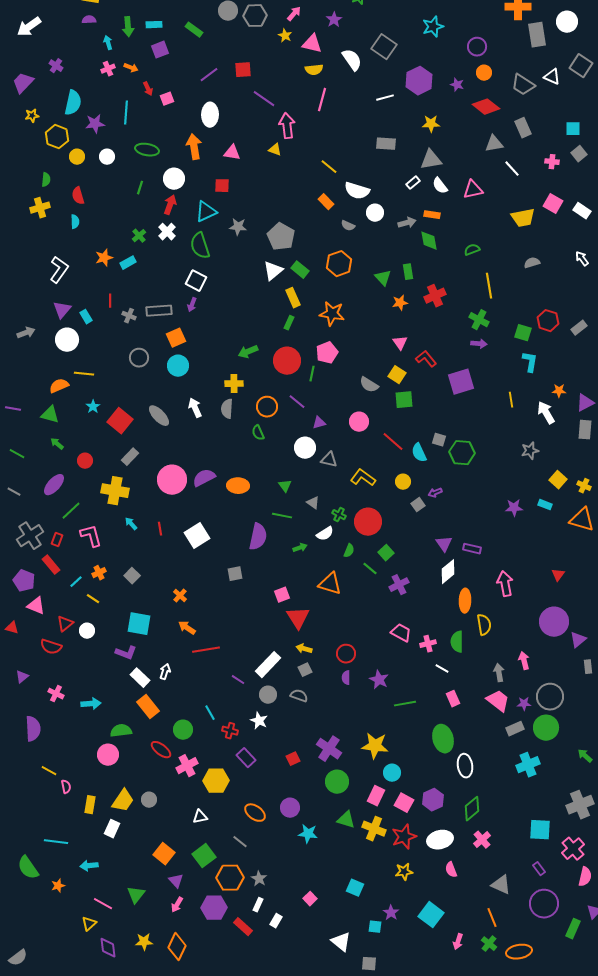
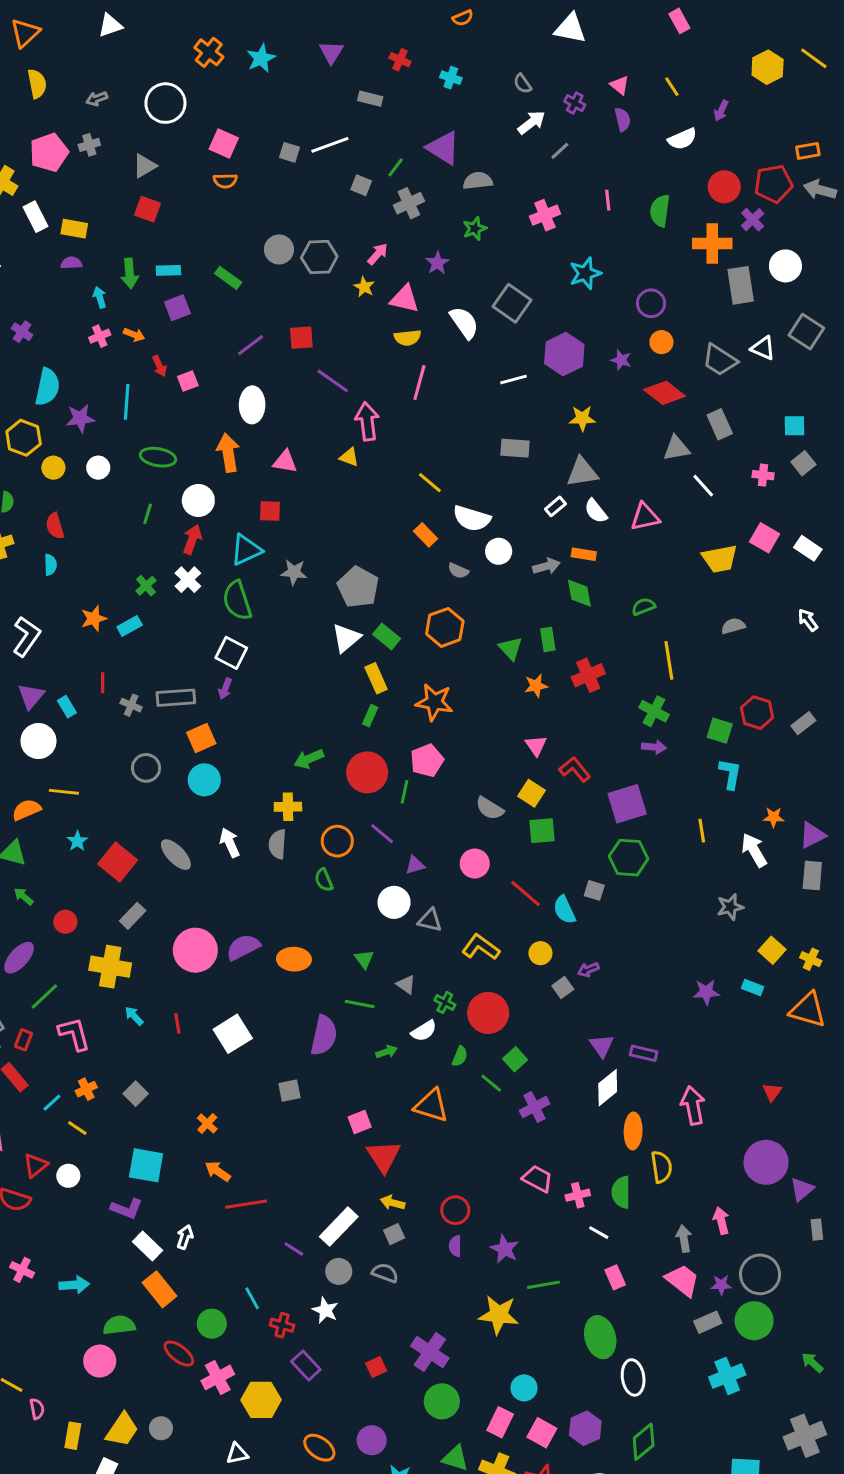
green hexagon: (462, 453) -> (629, 858), moved
yellow star: (375, 746) -> (499, 1315), moved

